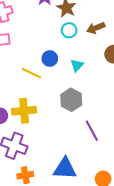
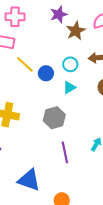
cyan circle: (69, 30) -> (70, 64), moved
yellow line: (31, 73) -> (25, 64), moved

